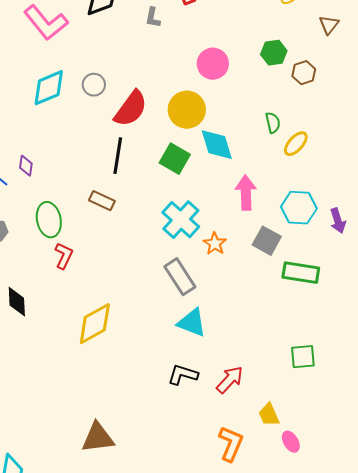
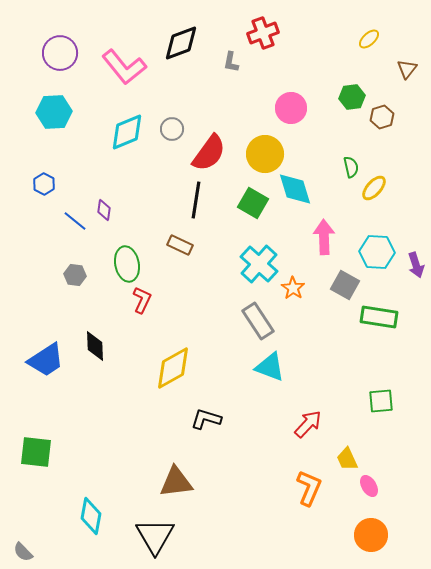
black L-shape: (183, 375) -> (206, 419), moved

